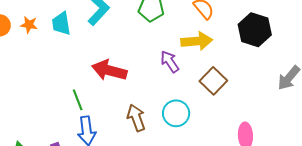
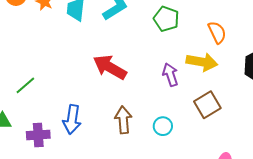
green line: (78, 100) -> (25, 85), moved, turned 55
cyan circle: (176, 113) -> (163, 126), size x0.7

